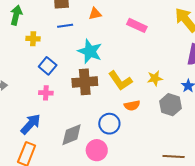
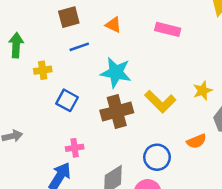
orange triangle: (95, 14) -> (113, 25), turned 48
pink cross: (46, 93) -> (75, 148), moved
orange semicircle: (132, 106) -> (196, 141), moved

